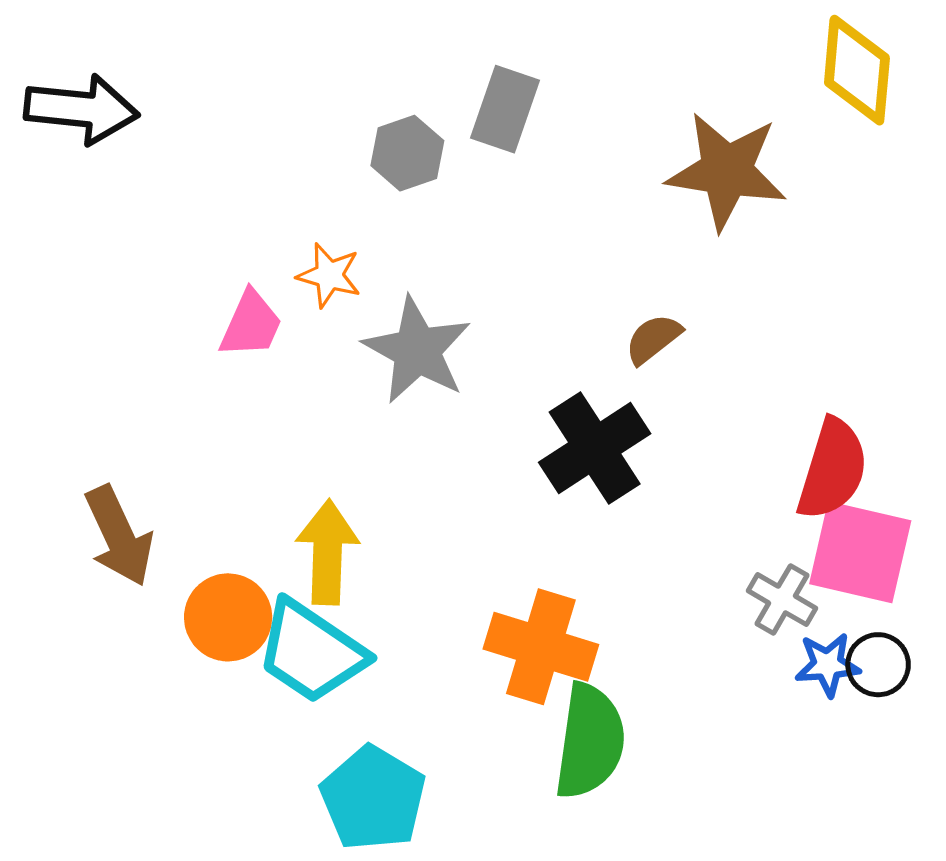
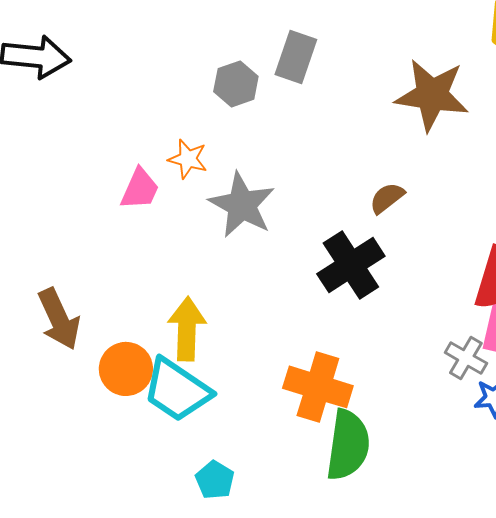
cyan pentagon: (373, 798) -> (215, 480), size x0.6

